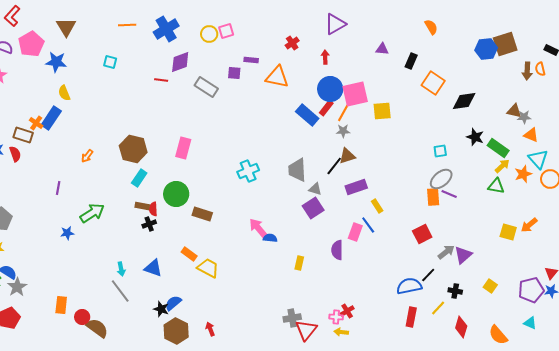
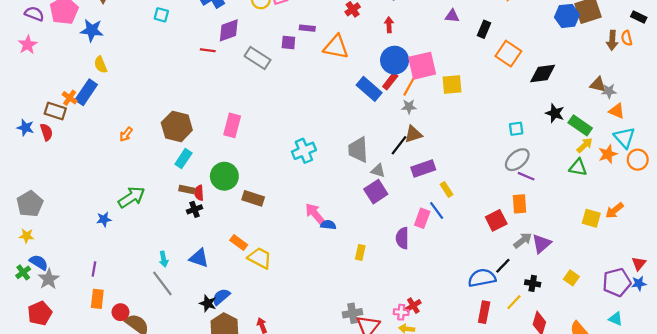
cyan square: (110, 62) -> (161, 15), moved
purple line: (58, 188) -> (94, 269), moved
orange rectangle: (433, 197) -> (519, 204), moved

